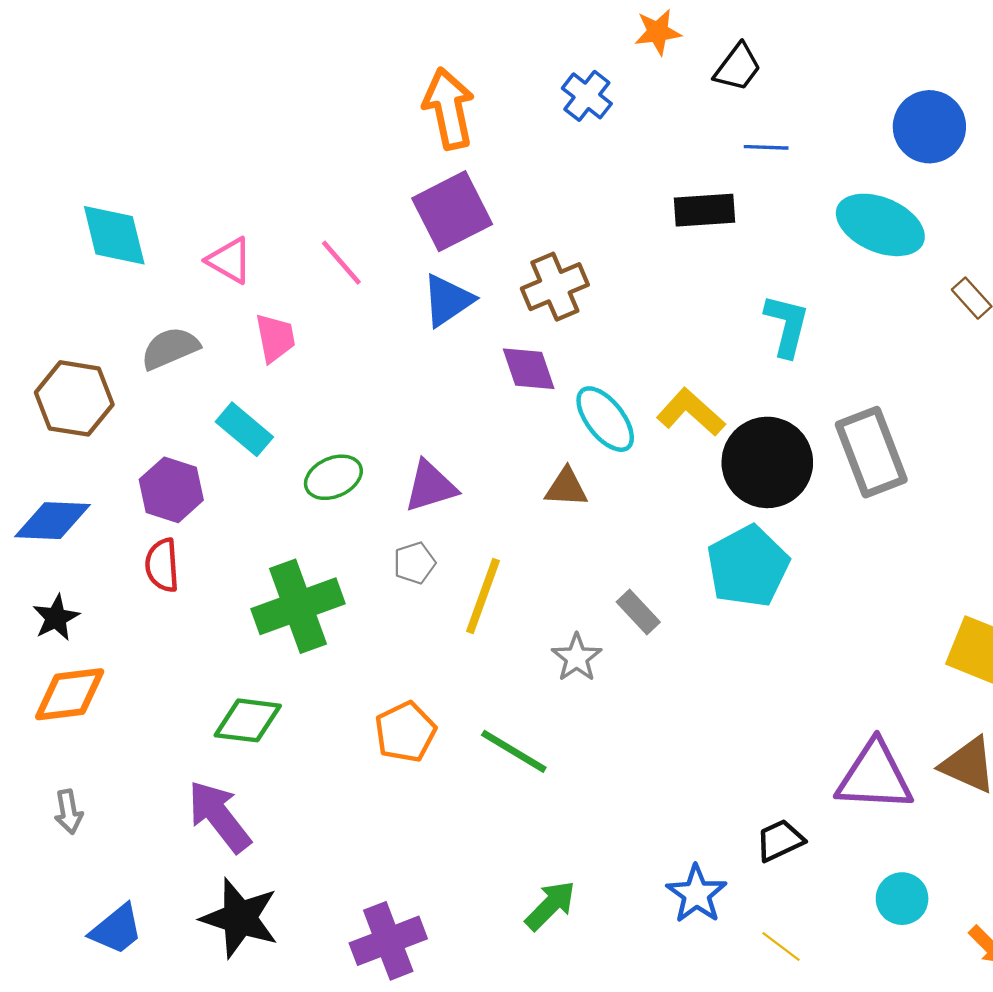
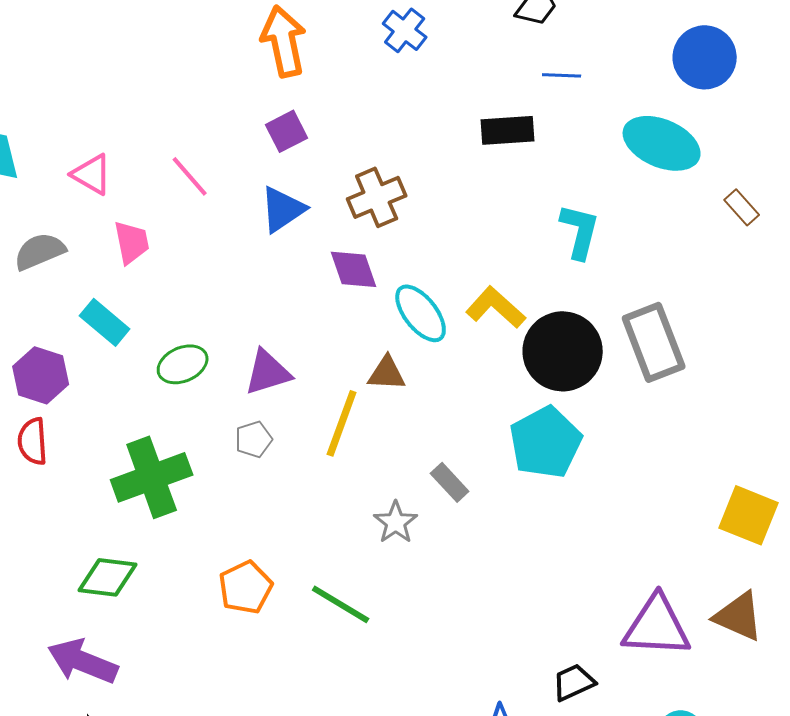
purple square: (452, 211) -> (287, 131), size x0.6
yellow line: (483, 596) -> (342, 423), moved
purple arrow: (219, 816) -> (83, 661), turned -30

